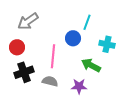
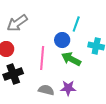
green arrow: (91, 65) -> (71, 59), moved
gray semicircle: (50, 81) -> (46, 90), moved

